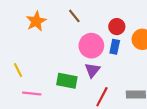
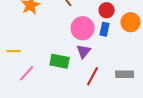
yellow line: (18, 70) -> (14, 51), turned -64
pink line: (32, 93) -> (27, 73), turned -54

